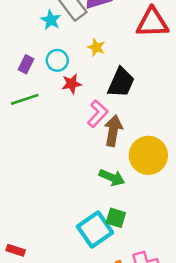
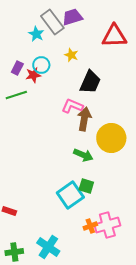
red star: (72, 84) -> (33, 75), moved
pink L-shape: (98, 114) -> (72, 106), turned -110

